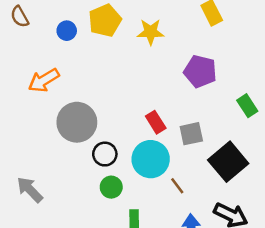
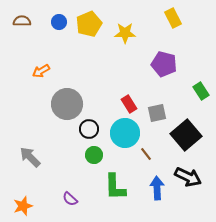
brown semicircle: (20, 17) -> (22, 21), turned 120
blue circle: (67, 31) -> (59, 22), moved
orange arrow: (44, 80) -> (41, 71), size x0.7

